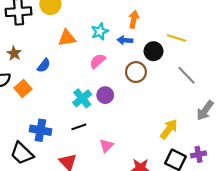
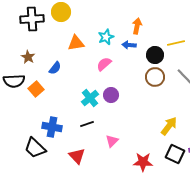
yellow line: (177, 38) -> (176, 43), turned -30
brown circle: (136, 72) -> (155, 77), moved

